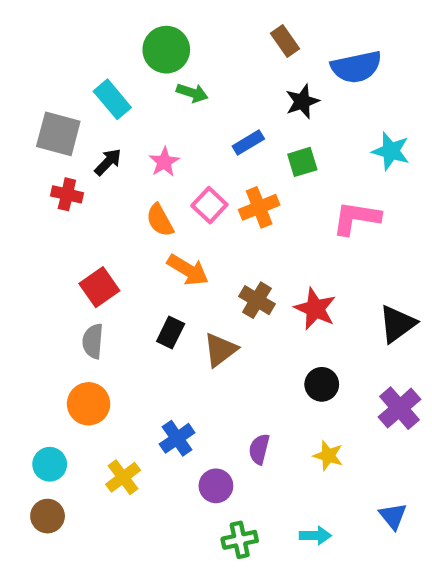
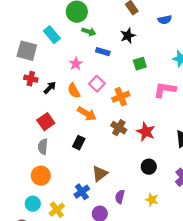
blue semicircle: (356, 67) -> (165, 20), size x0.6
black star: (302, 101) -> (128, 36), moved
blue rectangle: (248, 143) -> (103, 52), moved, turned 48
black arrow: (108, 162) -> (50, 88), moved
orange cross: (259, 207) -> (121, 97), moved
brown triangle: (220, 350) -> (100, 174), moved
cyan circle: (50, 464) -> (33, 204), moved

